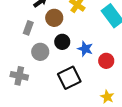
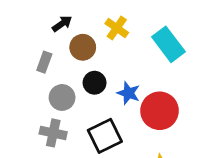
red circle: (106, 61) -> (160, 111), size x1.6
gray cross: (19, 76) -> (53, 133), moved

